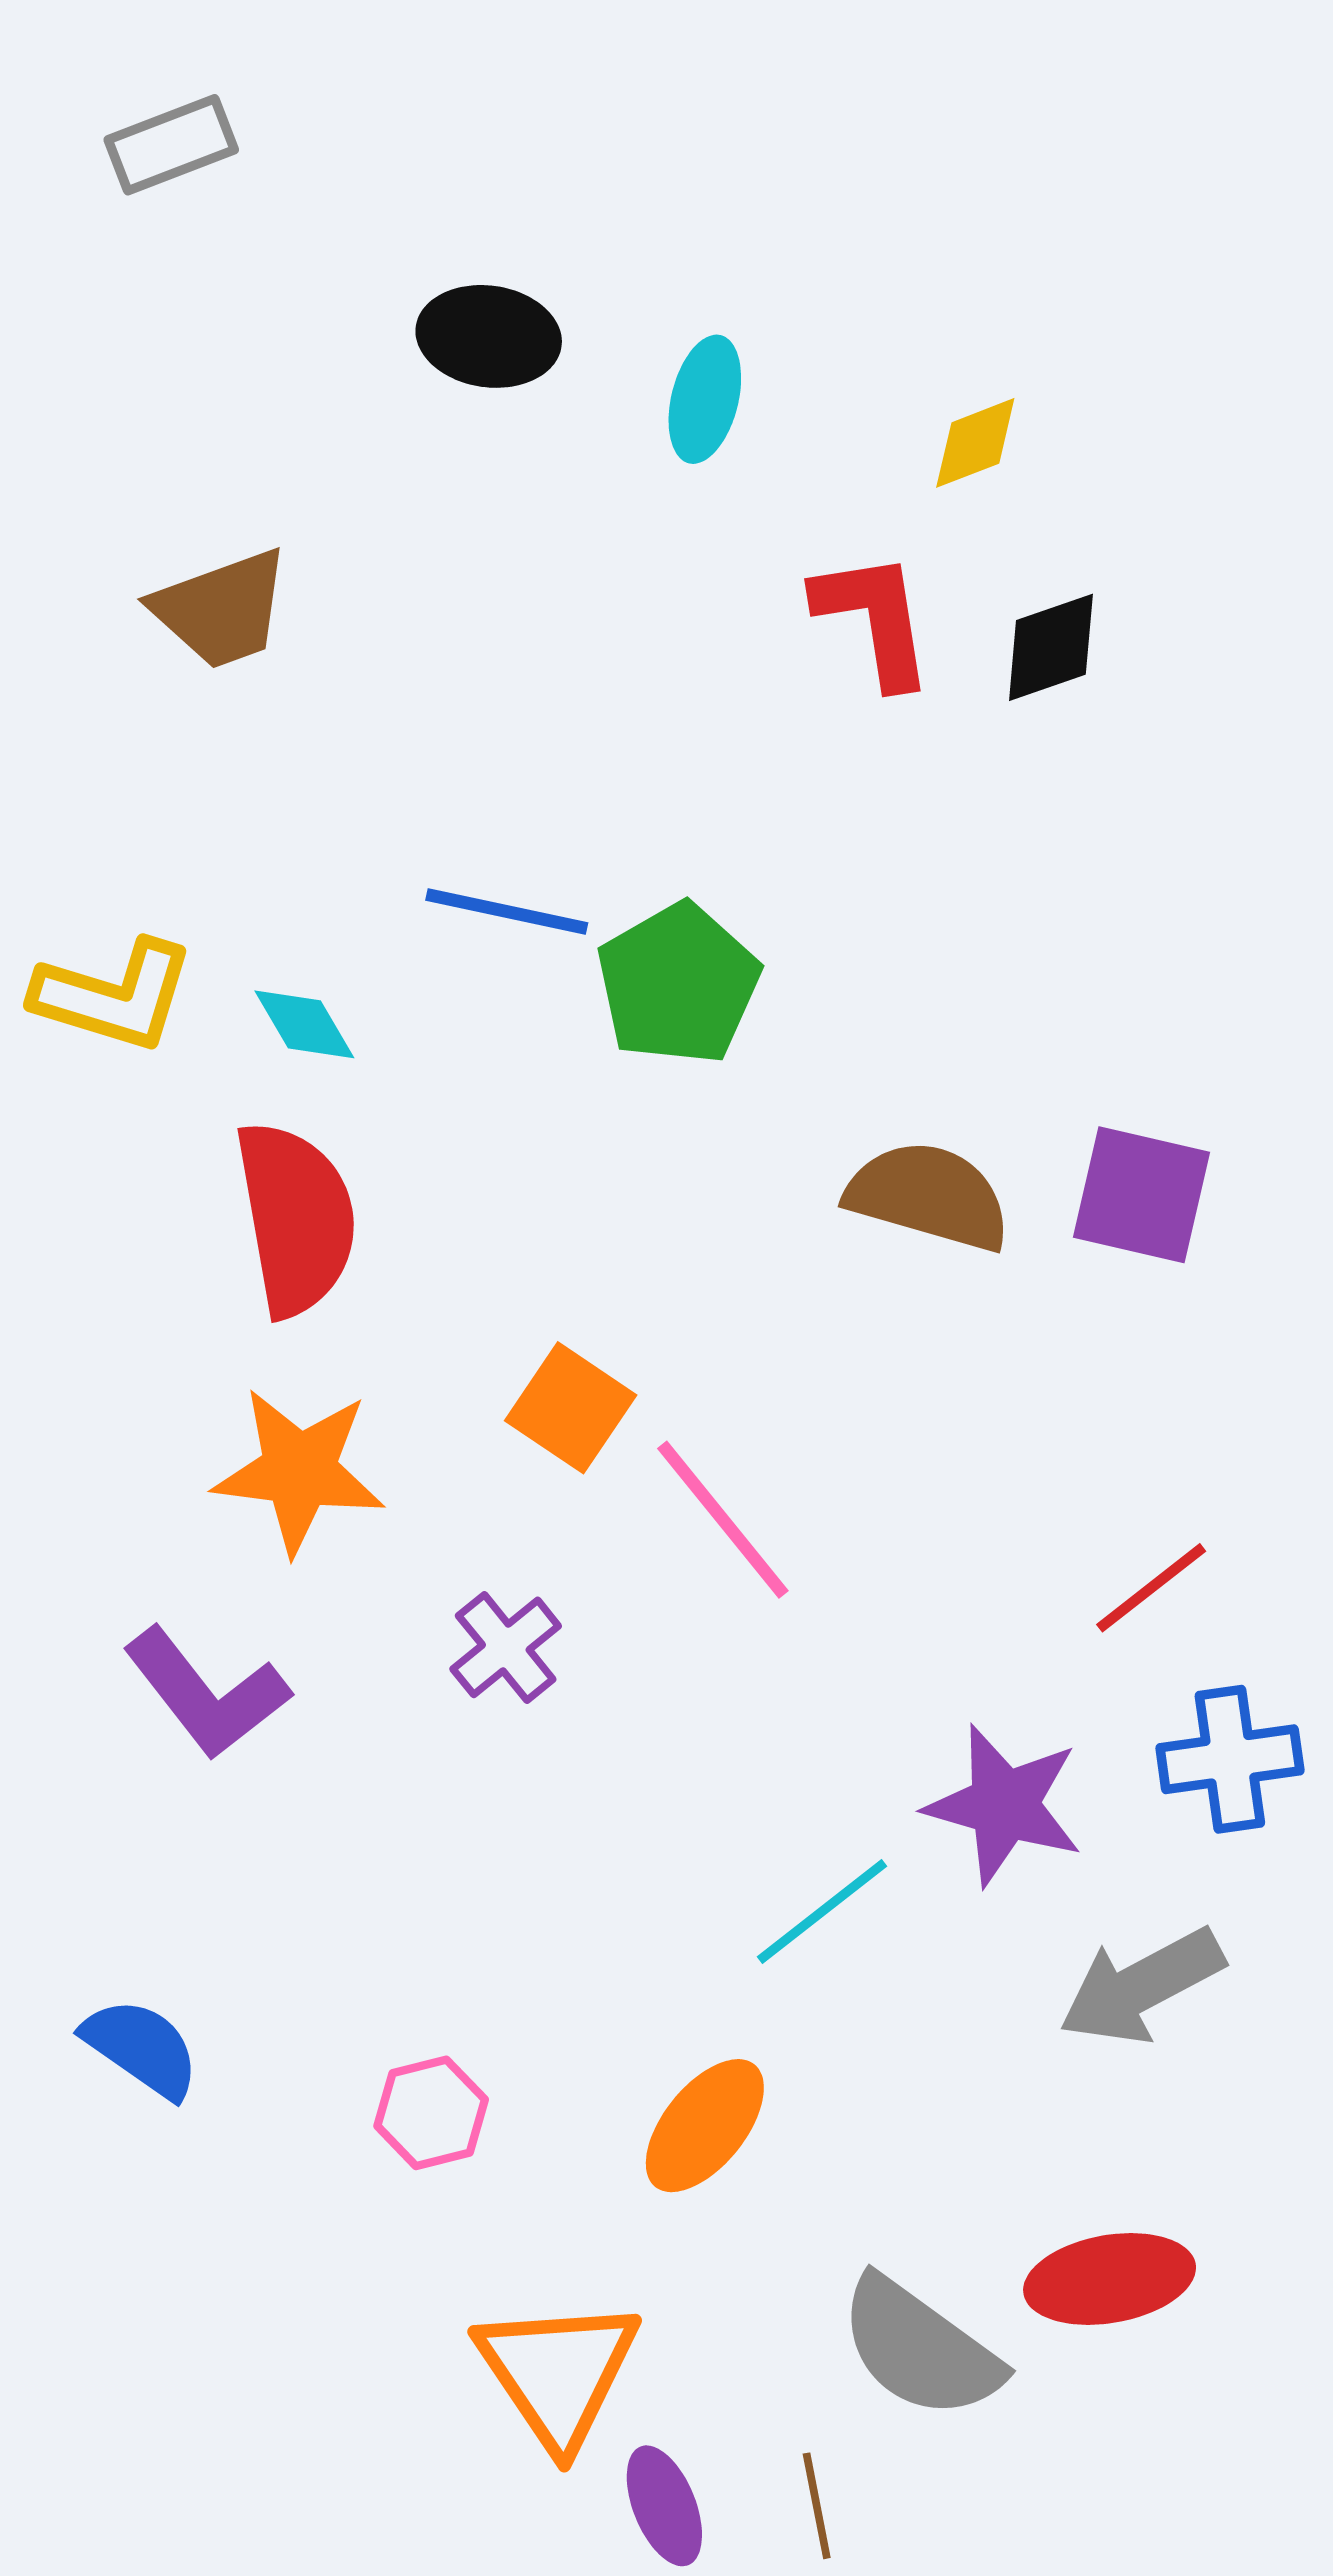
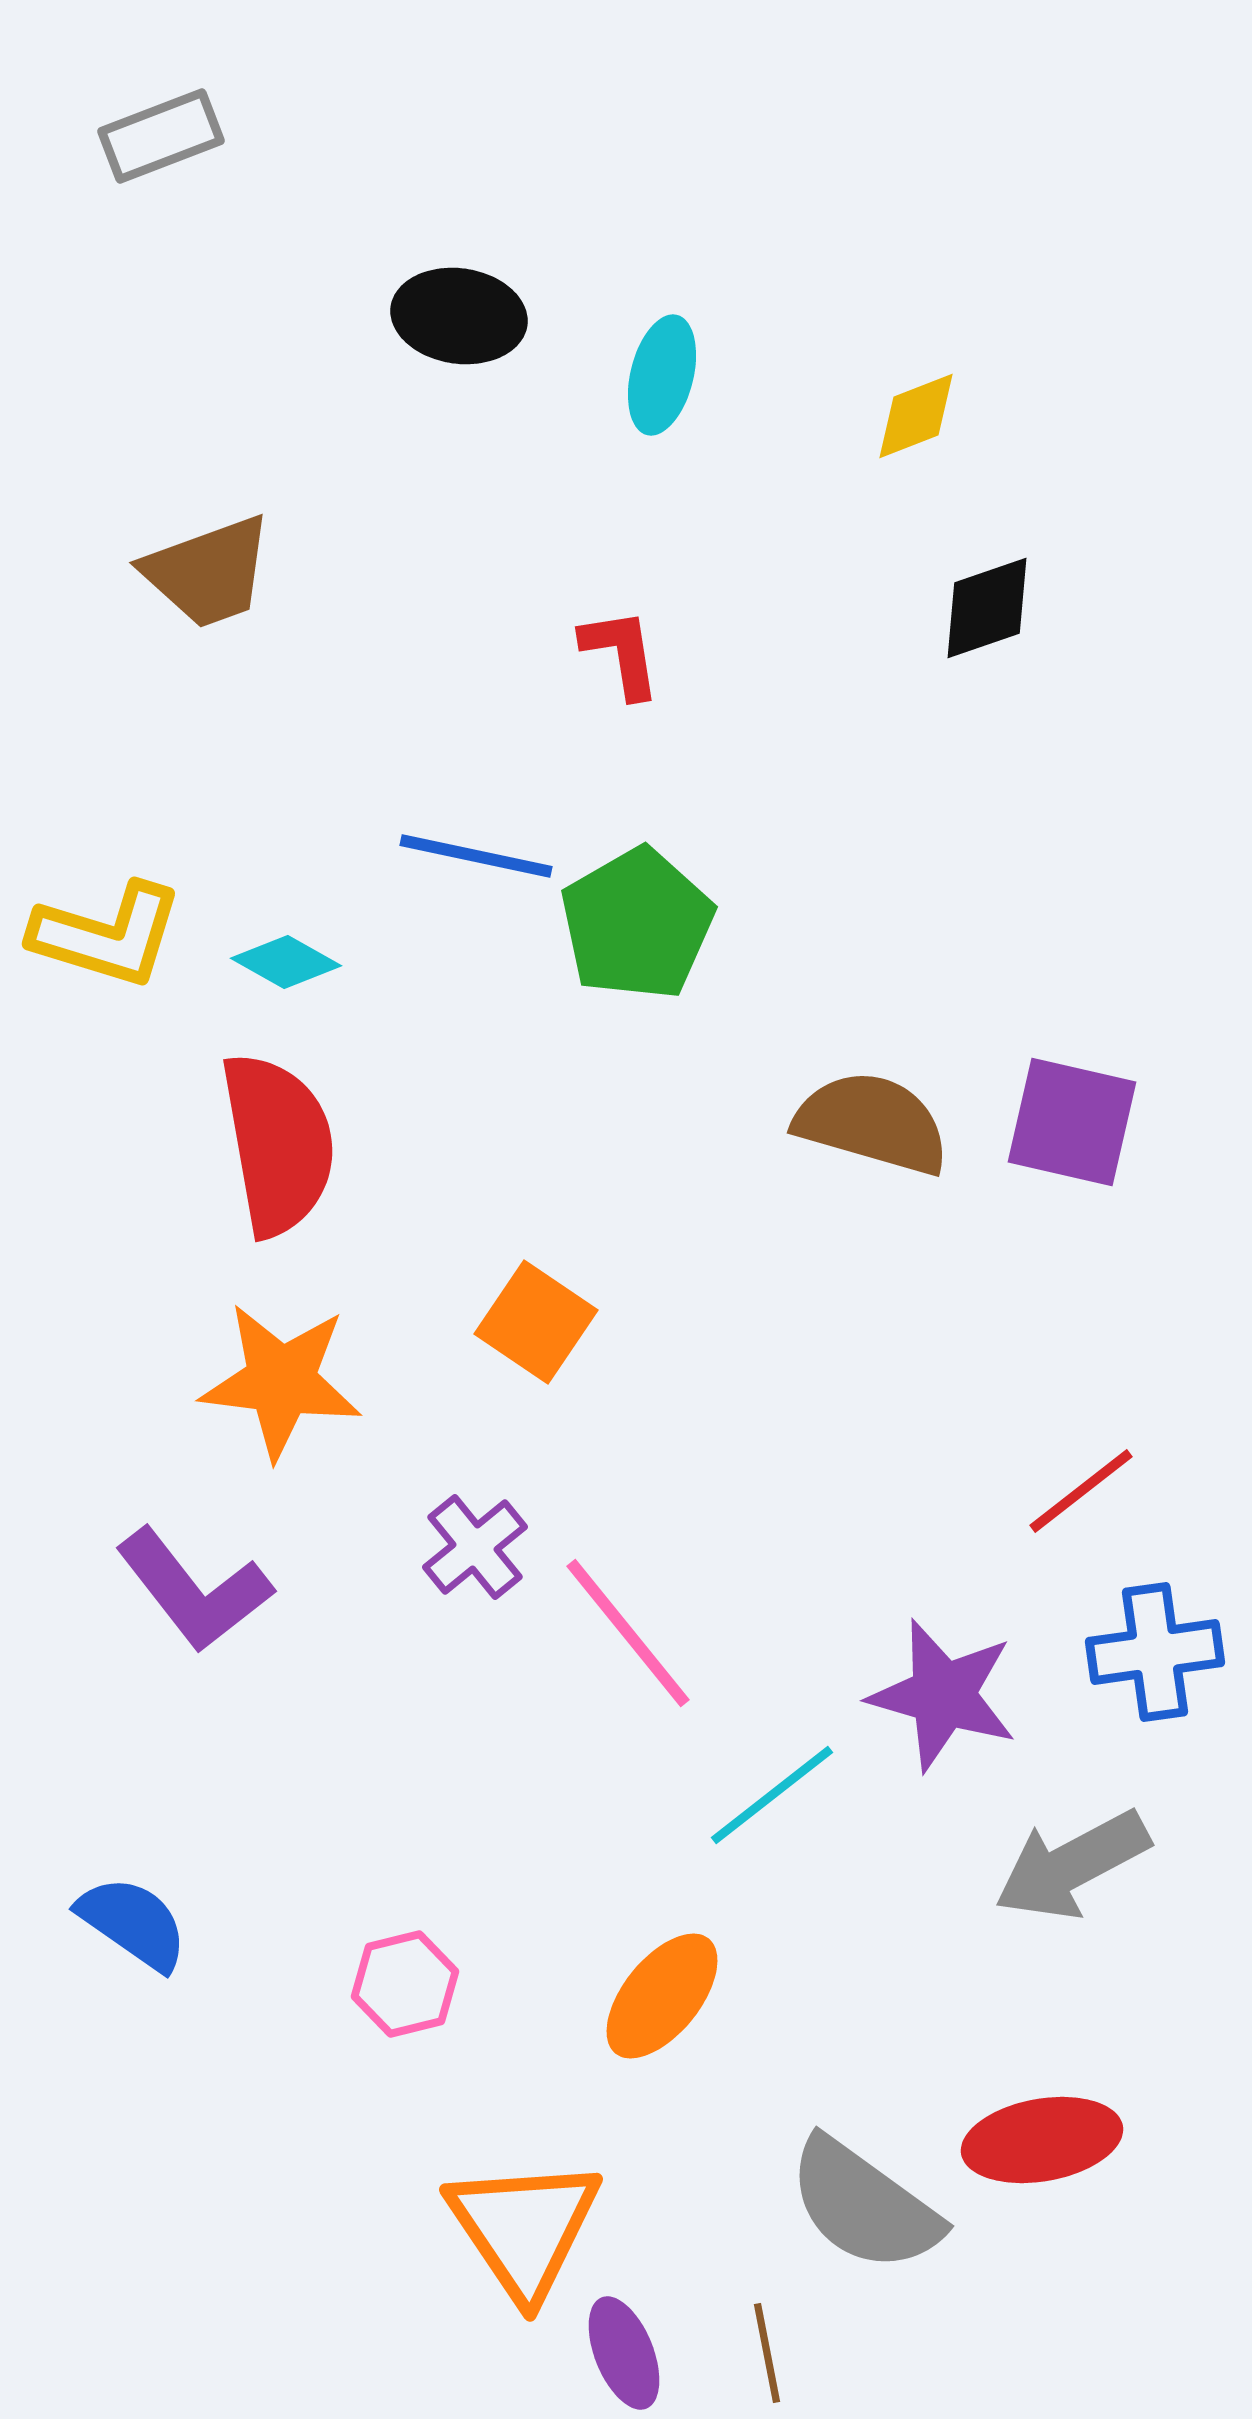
red L-shape: (874, 619) -> (621, 653), moved, size x0.7
cyan diamond: (304, 1024) -> (286, 962), turned -30
pink line: (723, 1520) -> (628, 1633), moved

